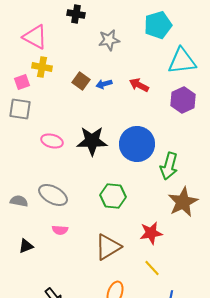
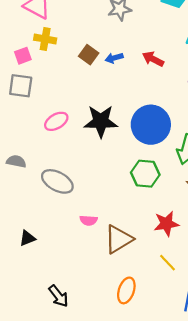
pink ellipse: (52, 141) -> (56, 121), turned -45
green hexagon: (113, 196) -> (145, 174), moved
gray semicircle: (19, 201) -> (16, 161), moved
pink semicircle: (60, 230) -> (89, 220), moved

